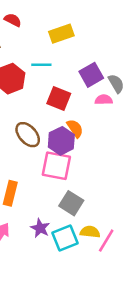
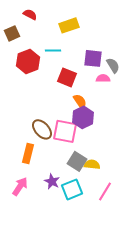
purple square: (91, 75) -> (93, 58), turned 36
brown ellipse: (28, 135) -> (42, 129), moved
purple hexagon: (61, 141) -> (83, 117), moved
yellow semicircle: (90, 232) -> (92, 164), moved

